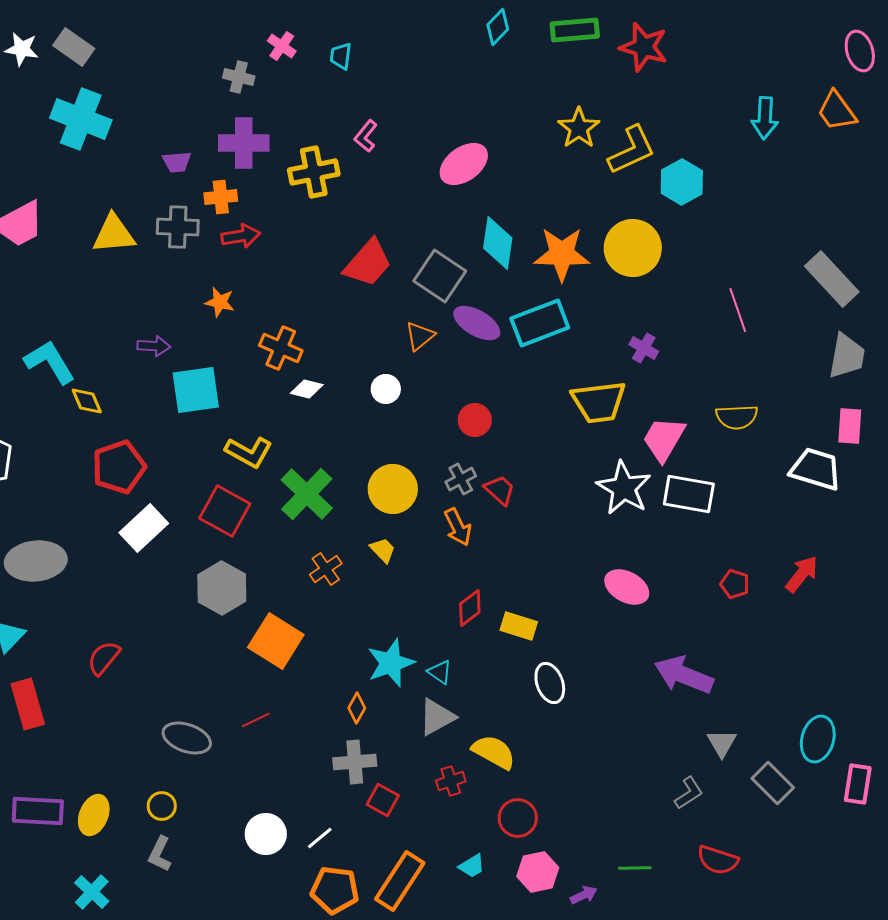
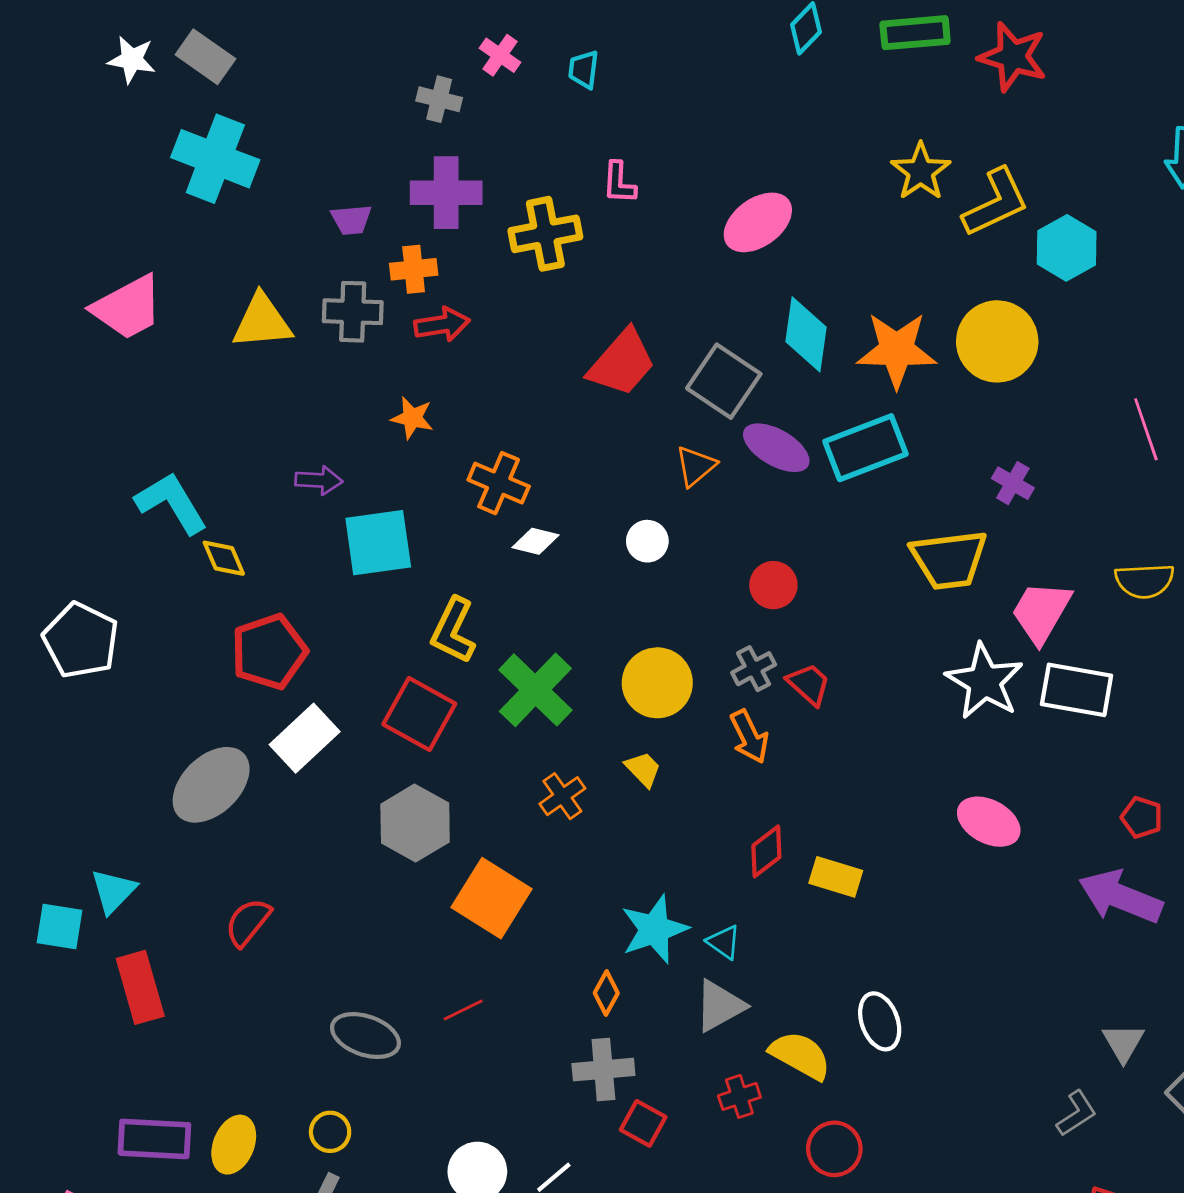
pink L-shape: (366, 136) -> (619, 183), turned -36
yellow L-shape: (249, 452) -> (453, 630), turned 87
gray ellipse: (36, 561) -> (211, 785), moved, turned -38
purple arrow: (684, 675) -> (1120, 897), moved
white ellipse: (550, 683) -> (880, 1021), moved

